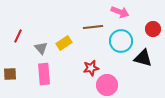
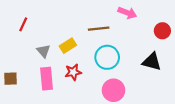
red line: (18, 36) -> (23, 24), moved
cyan circle: (121, 41) -> (107, 57), moved
red star: (91, 68) -> (73, 72), moved

